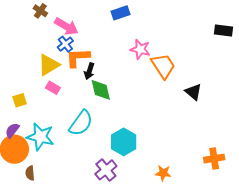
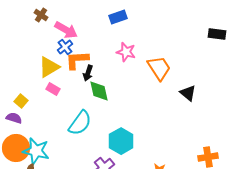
pink star: (140, 49) -> (126, 52), moved
yellow square: (20, 100) -> (21, 101), turned -32
purple semicircle: (12, 130) -> (14, 118), moved, turned 70
cyan star: (40, 137) -> (36, 151), moved

